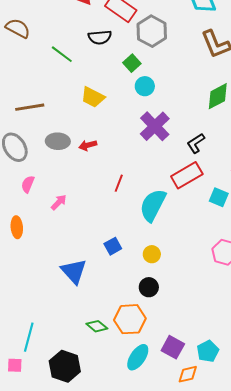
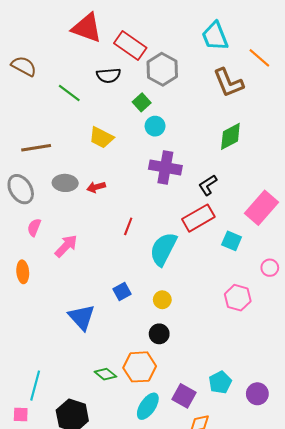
purple cross: (155, 126) -> (165, 167), turned -36
pink arrow: (59, 202) -> (66, 246), size x1.4
cyan pentagon: (208, 351) -> (220, 382), moved

